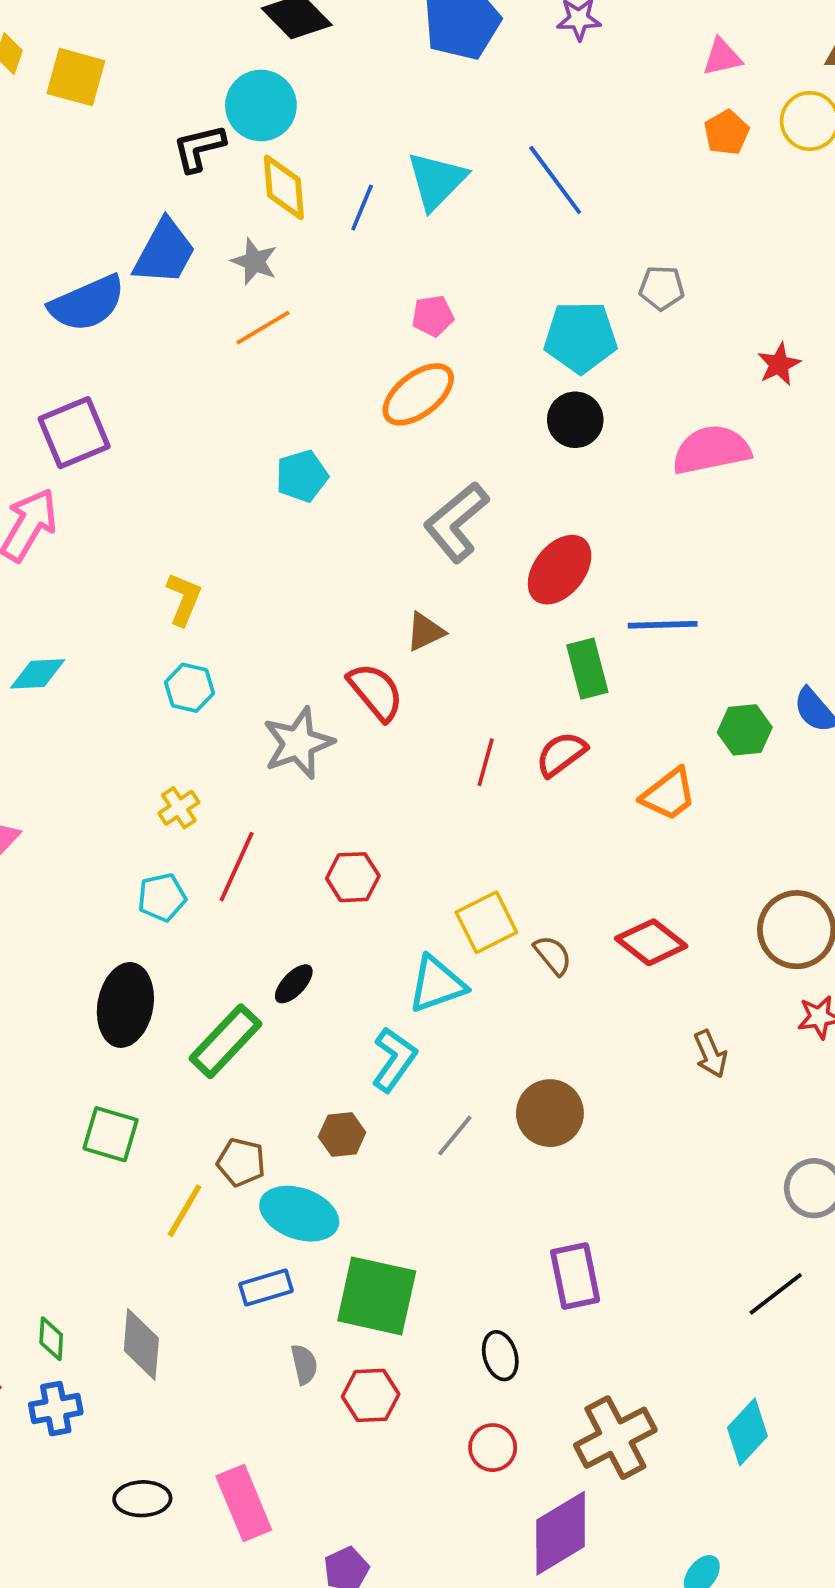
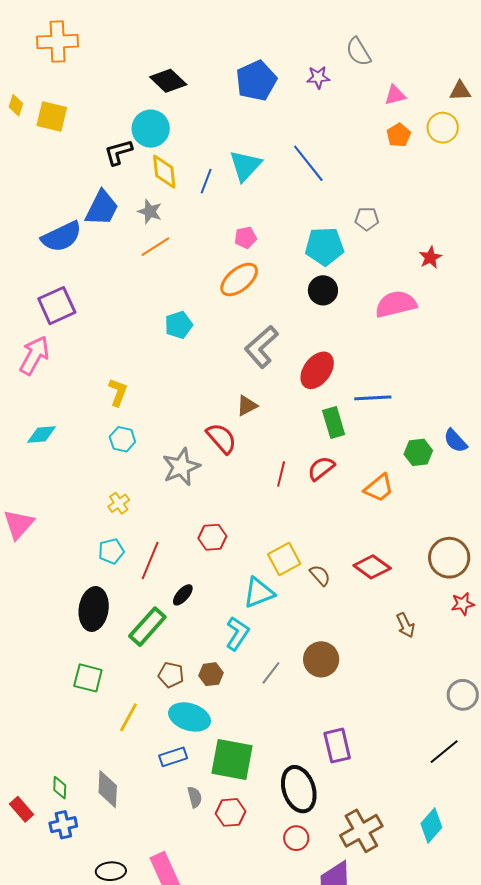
red line: (237, 867) -> (150, 561), moved
brown pentagon: (241, 1162) -> (171, 675), moved
black ellipse: (500, 1356) -> (299, 789), size x1.8

